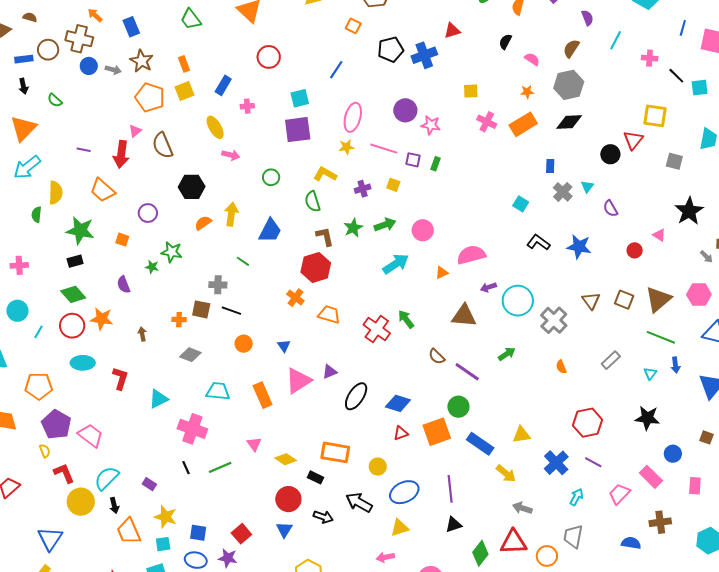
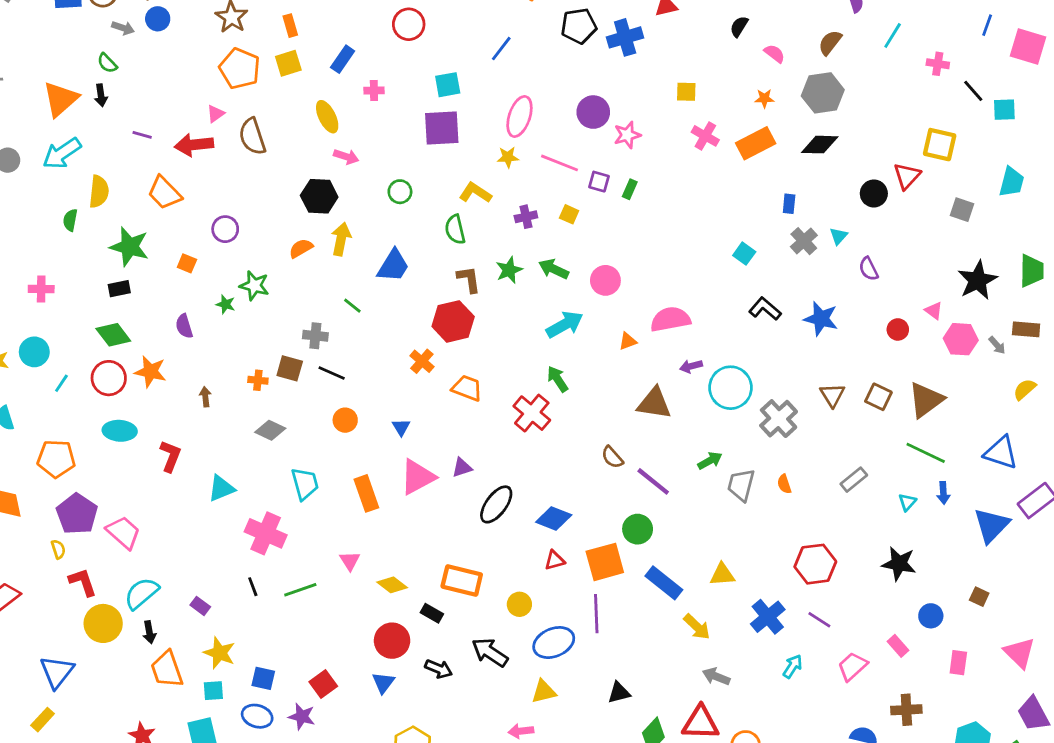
gray arrow: (113, 70) -> (123, 28), moved
black arrow: (23, 86) -> (101, 95), moved
pink star: (431, 125) -> (627, 135), turned -30
red arrow: (121, 154) -> (194, 145), turned 72
black hexagon: (192, 187) -> (319, 196), moved
green arrow: (385, 225) -> (554, 269), turned -140
pink hexagon: (699, 295) -> (961, 339), moved
green arrow: (406, 319) -> (557, 379), moved
cyan trapezoid: (218, 391) -> (305, 484), turned 65
pink rectangle: (651, 477) -> (898, 646), size x0.7
purple line: (450, 489) -> (596, 614), moved
gray trapezoid: (573, 536) -> (741, 485), moved

